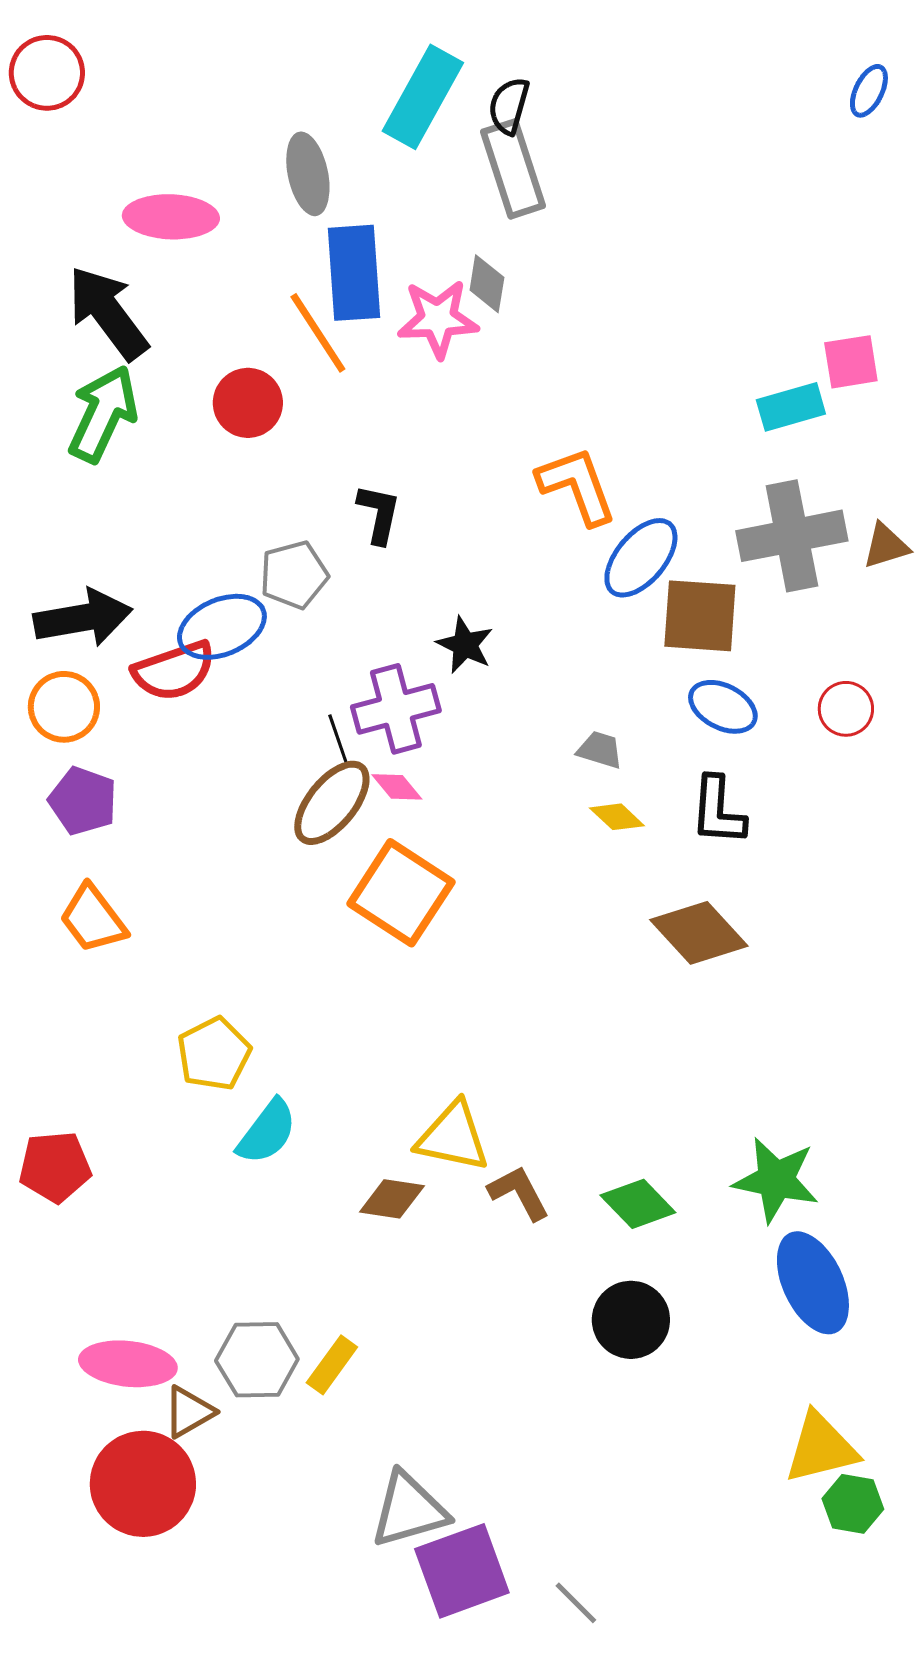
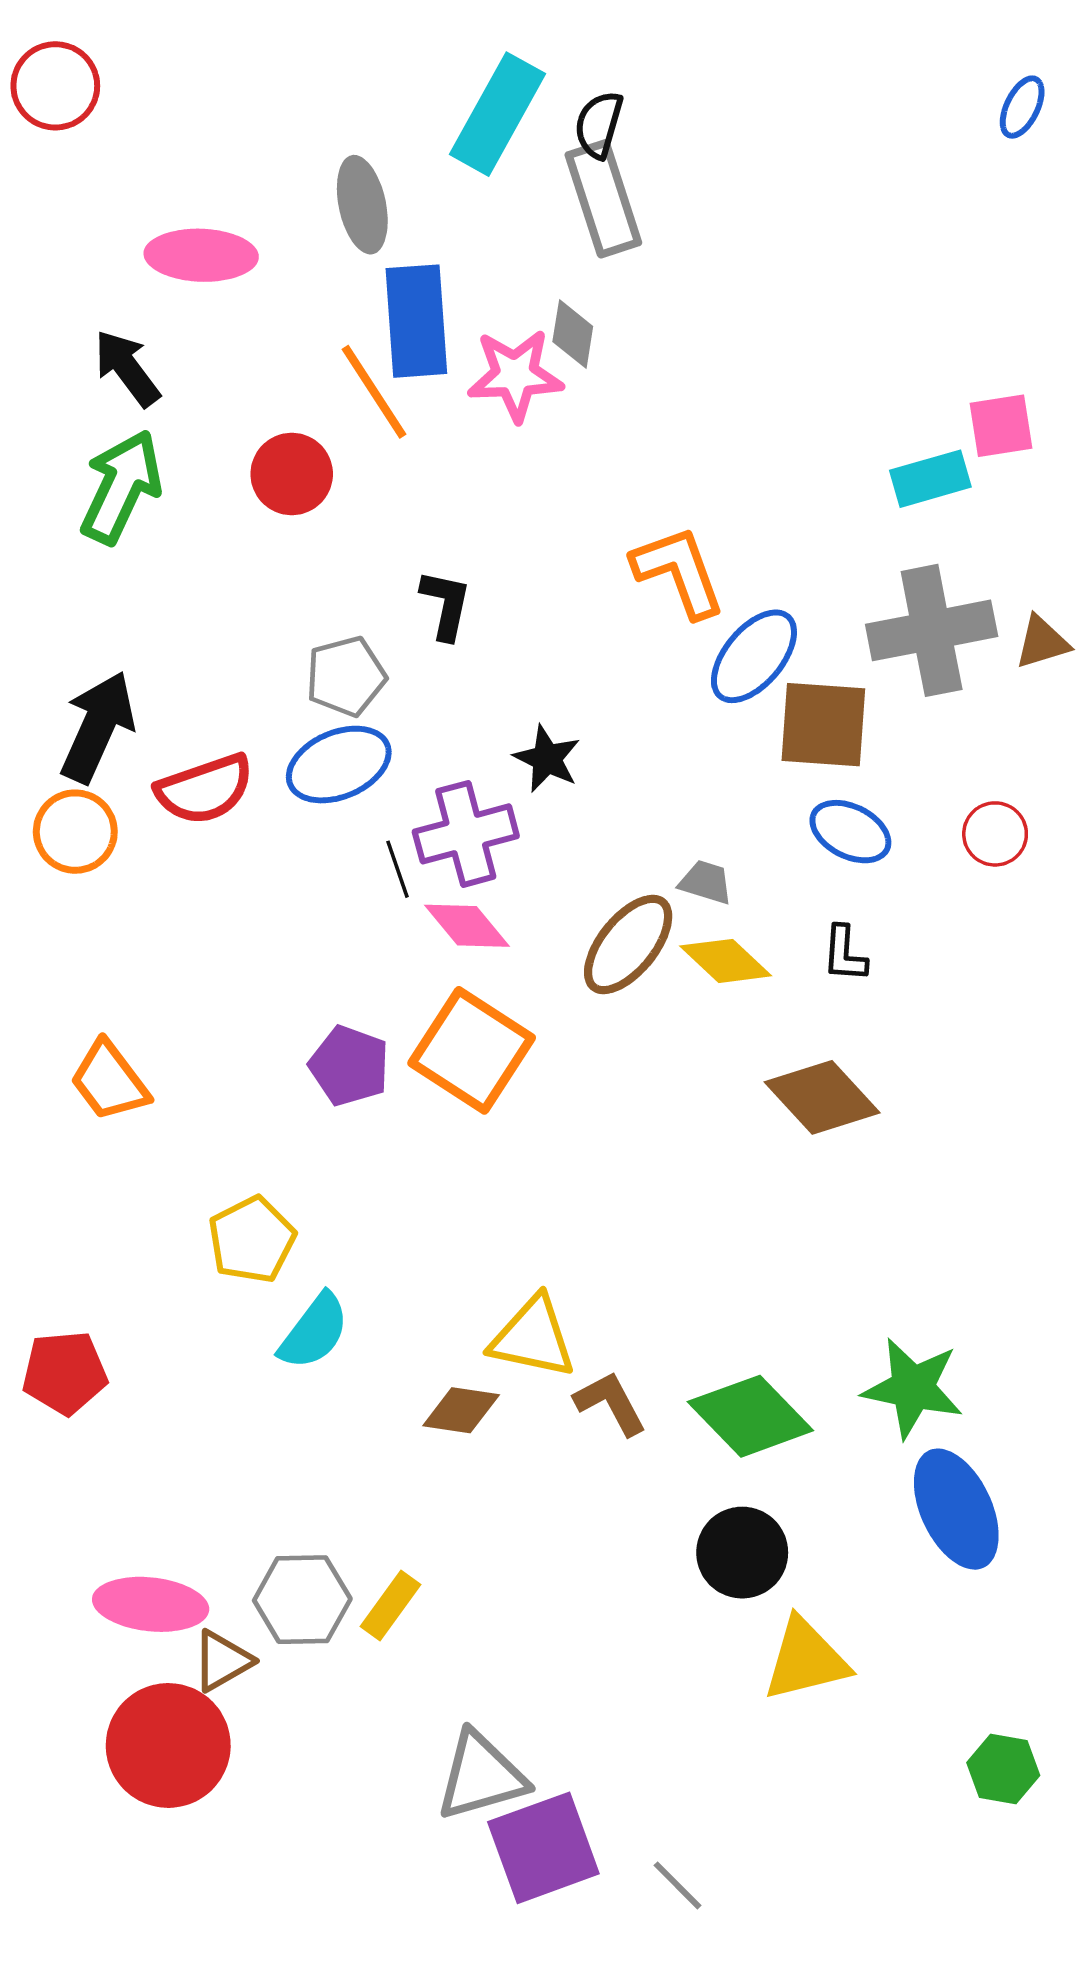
black arrow: (108, 313) -> (127, 368), size x0.7
black arrow: (83, 618) -> (98, 727), turned -56
blue ellipse: (222, 627) -> (339, 765), moved
pink diamond: (397, 787) -> (467, 926), size x1.4
purple pentagon: (83, 801) -> (349, 1066), moved
brown ellipse: (332, 803) -> (628, 944), moved
black L-shape: (718, 811) -> (845, 954), size x0.7
yellow diamond: (617, 817) -> (726, 961), size x1.4
green diamond: (638, 1204) -> (750, 1416), size x1.4
yellow triangle: (821, 1448) -> (806, 1660), moved

